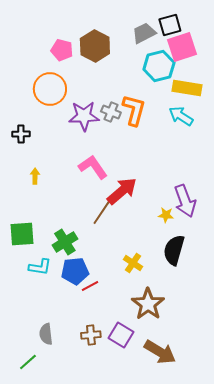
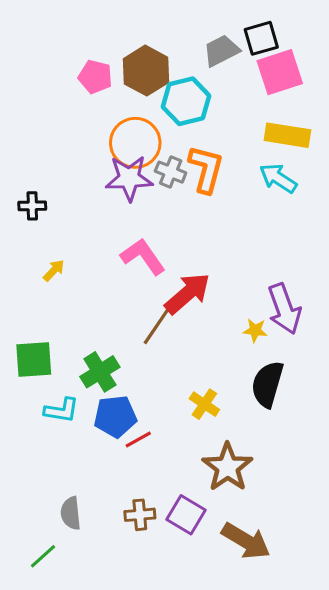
cyan hexagon: (159, 66) -> (186, 101), moved
orange circle: (50, 89) -> (135, 143), moved
yellow arrow: (35, 176) -> (54, 270), turned 42

